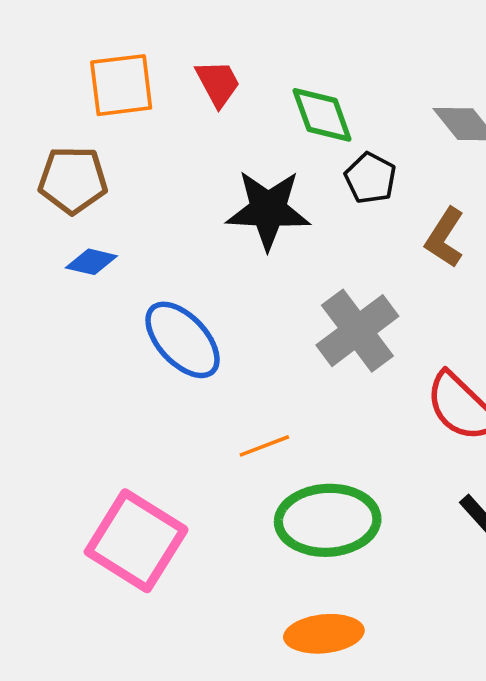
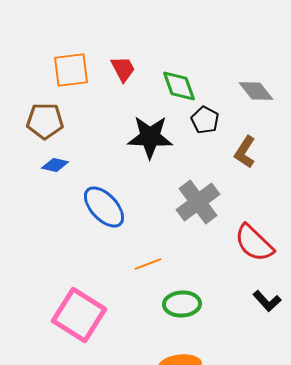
green ellipse: (328, 520) -> (182, 304), size x0.7

